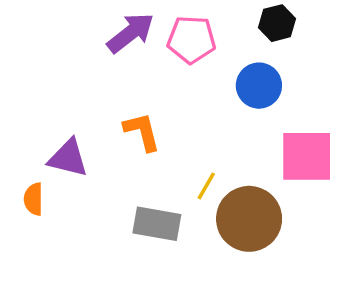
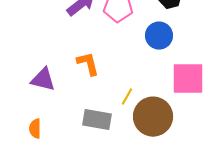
orange semicircle: (33, 199) -> (35, 129), moved

